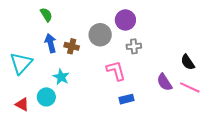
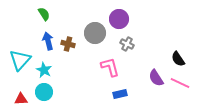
gray cross: (134, 46) -> (127, 44), turned 32
cyan star: (61, 77) -> (44, 70), moved
red triangle: (22, 104) -> (21, 99), turned -32

